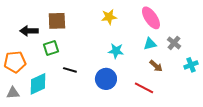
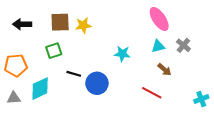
yellow star: (109, 17) -> (83, 25), moved
black arrow: (29, 31) -> (22, 24), moved
cyan cross: (191, 65) -> (201, 99), moved
blue circle: (106, 79) -> (97, 83), moved

